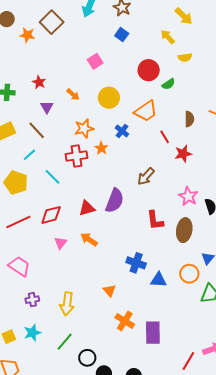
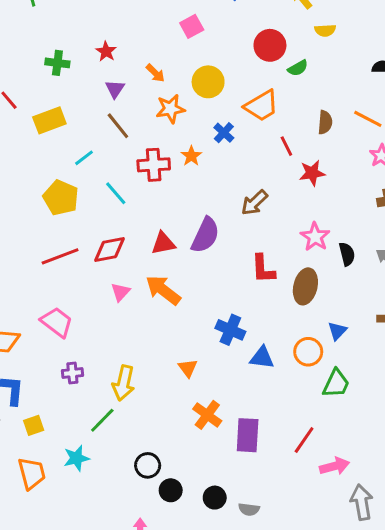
orange star: (84, 129) -> (170, 109), moved
brown line: (37, 130) -> (118, 126), moved
orange arrow: (89, 239) -> (163, 290), size x1.4
cyan star: (32, 333) -> (76, 458), moved
green line: (65, 342) -> (102, 420), moved
red line: (188, 361) -> (304, 440), moved

